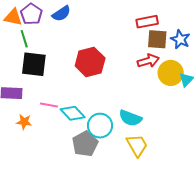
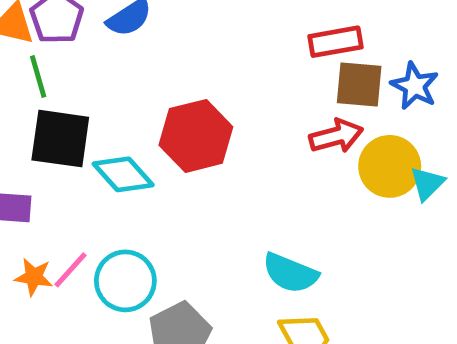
pink line: (49, 105) -> (71, 270), moved, turned -60
cyan diamond: (73, 113) -> (123, 174), moved
cyan circle: (100, 126) -> (125, 281), moved

